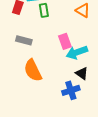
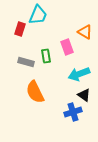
green rectangle: (44, 10) -> (46, 56), moved
pink rectangle: (65, 41) -> (67, 47), moved

